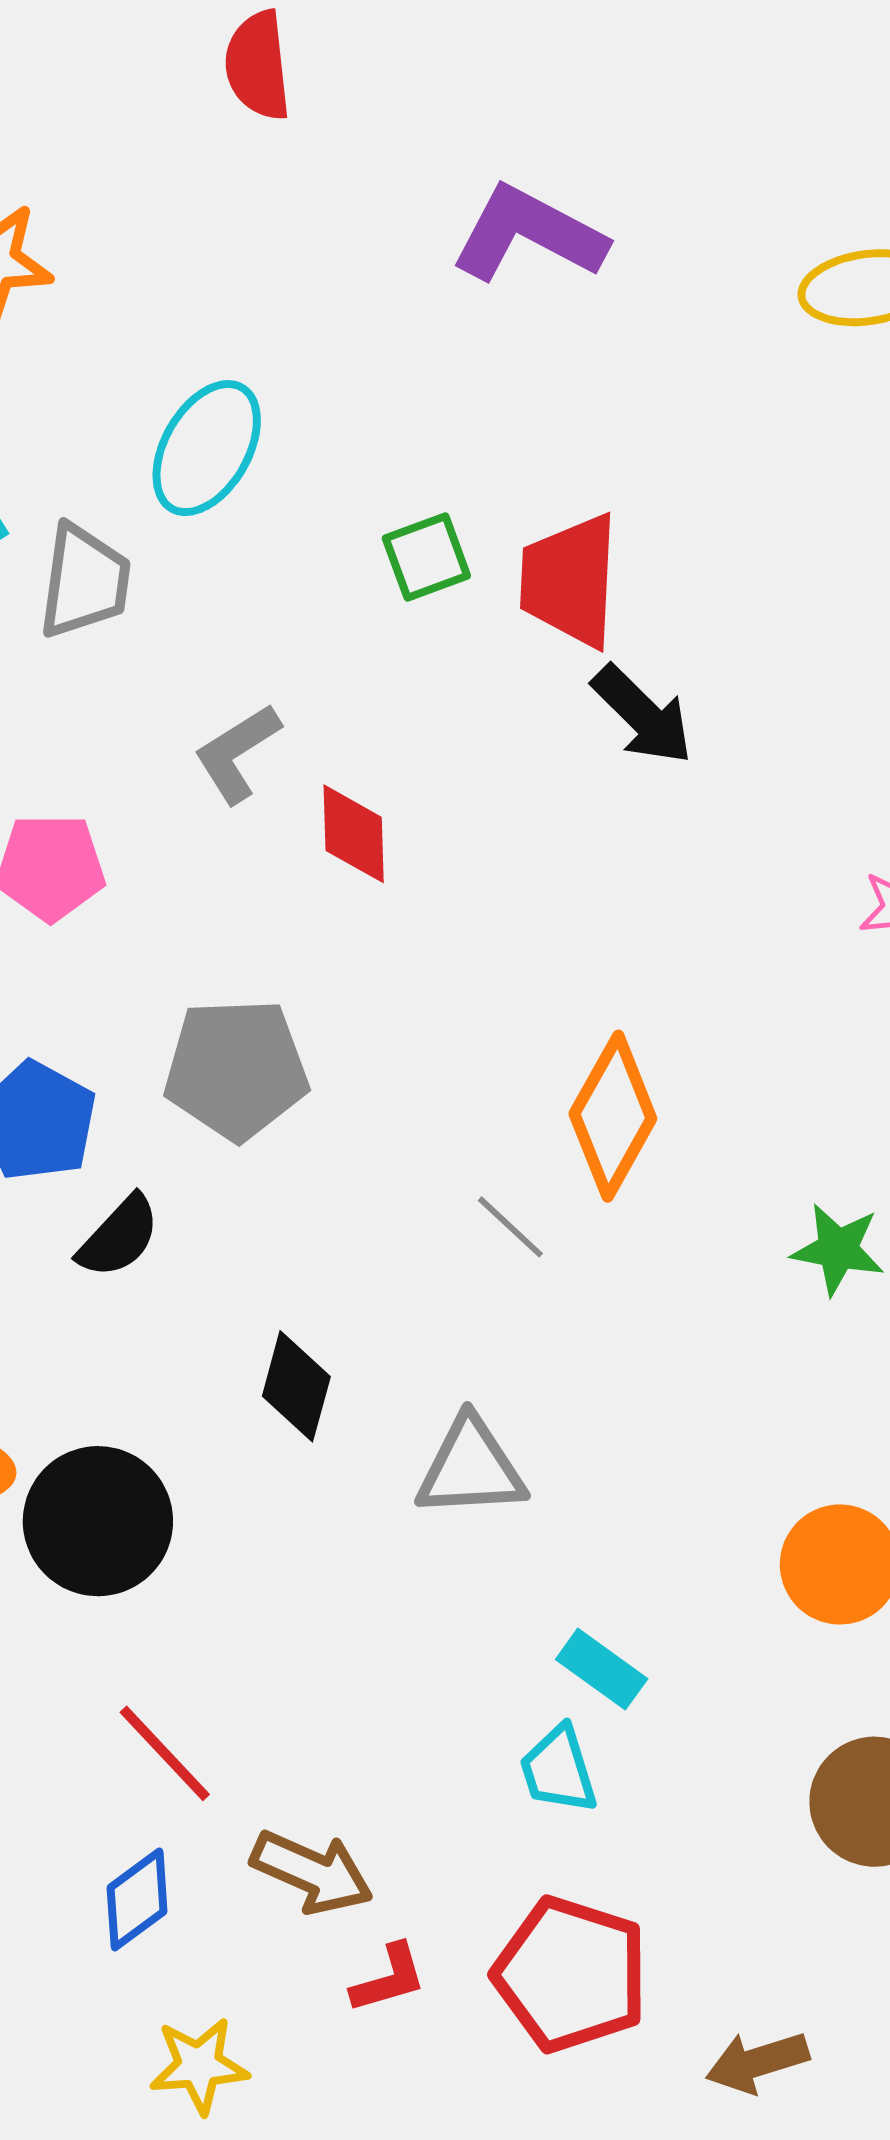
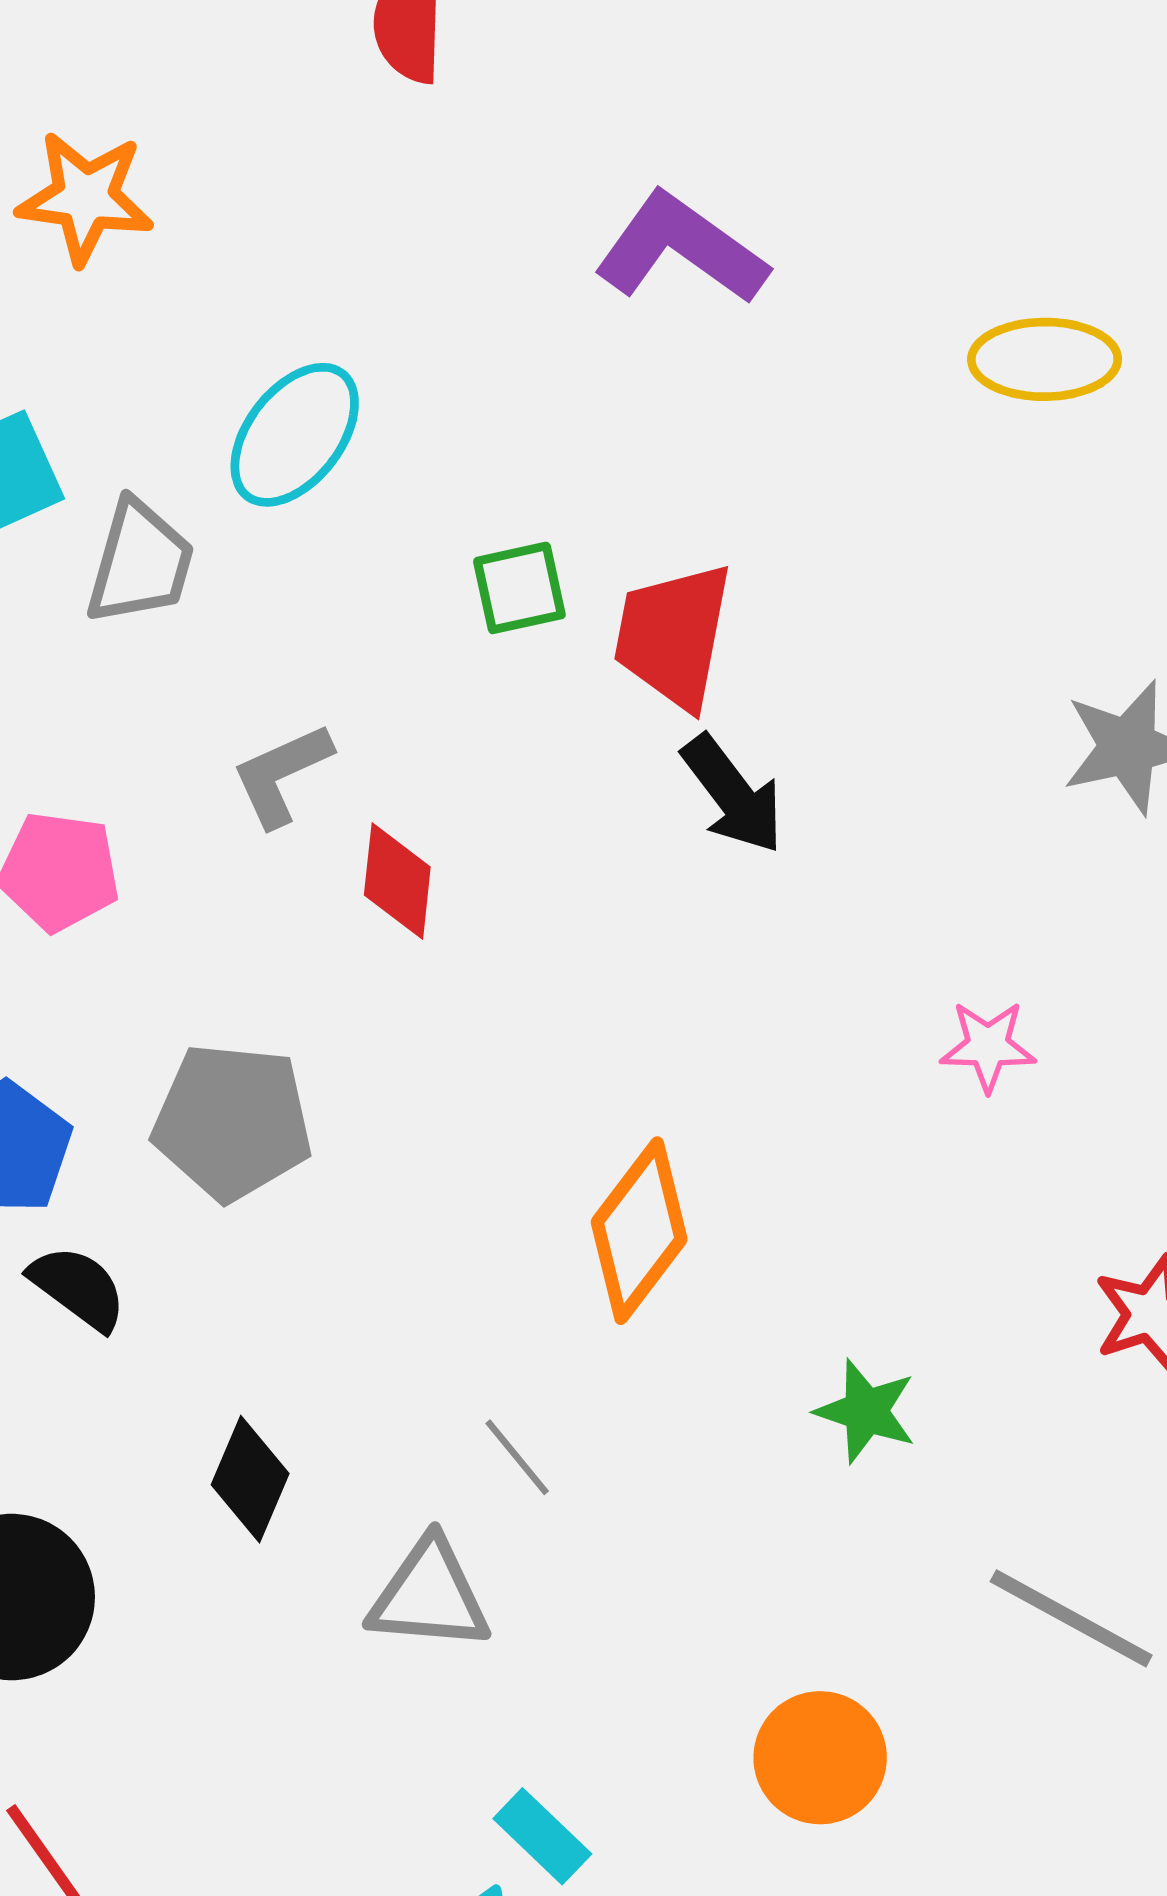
gray line: (510, 1227) -> (517, 1457), moved
black semicircle: (119, 1237) -> (78, 1288), turned -104

